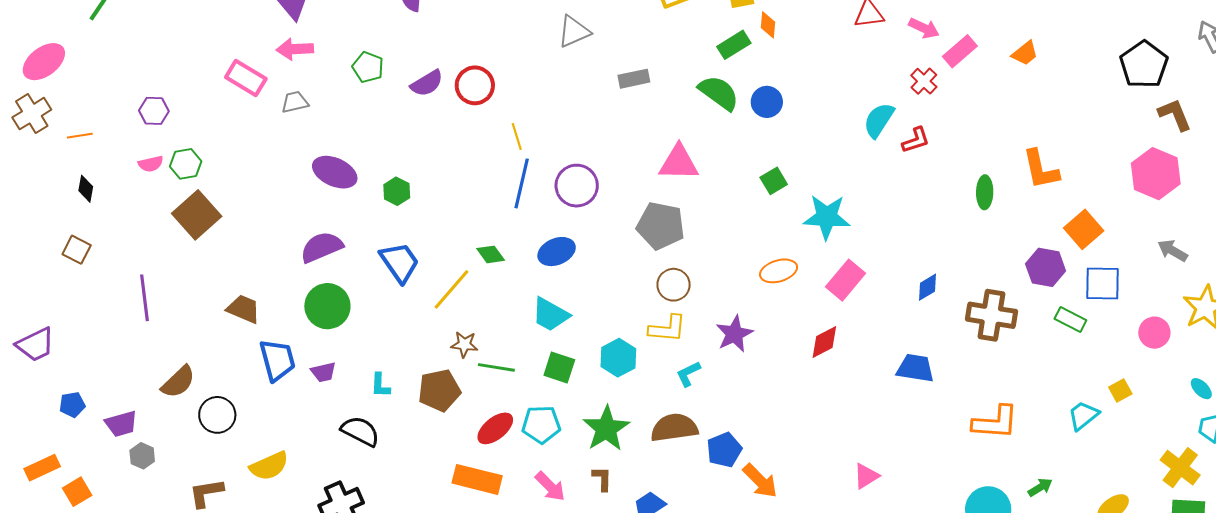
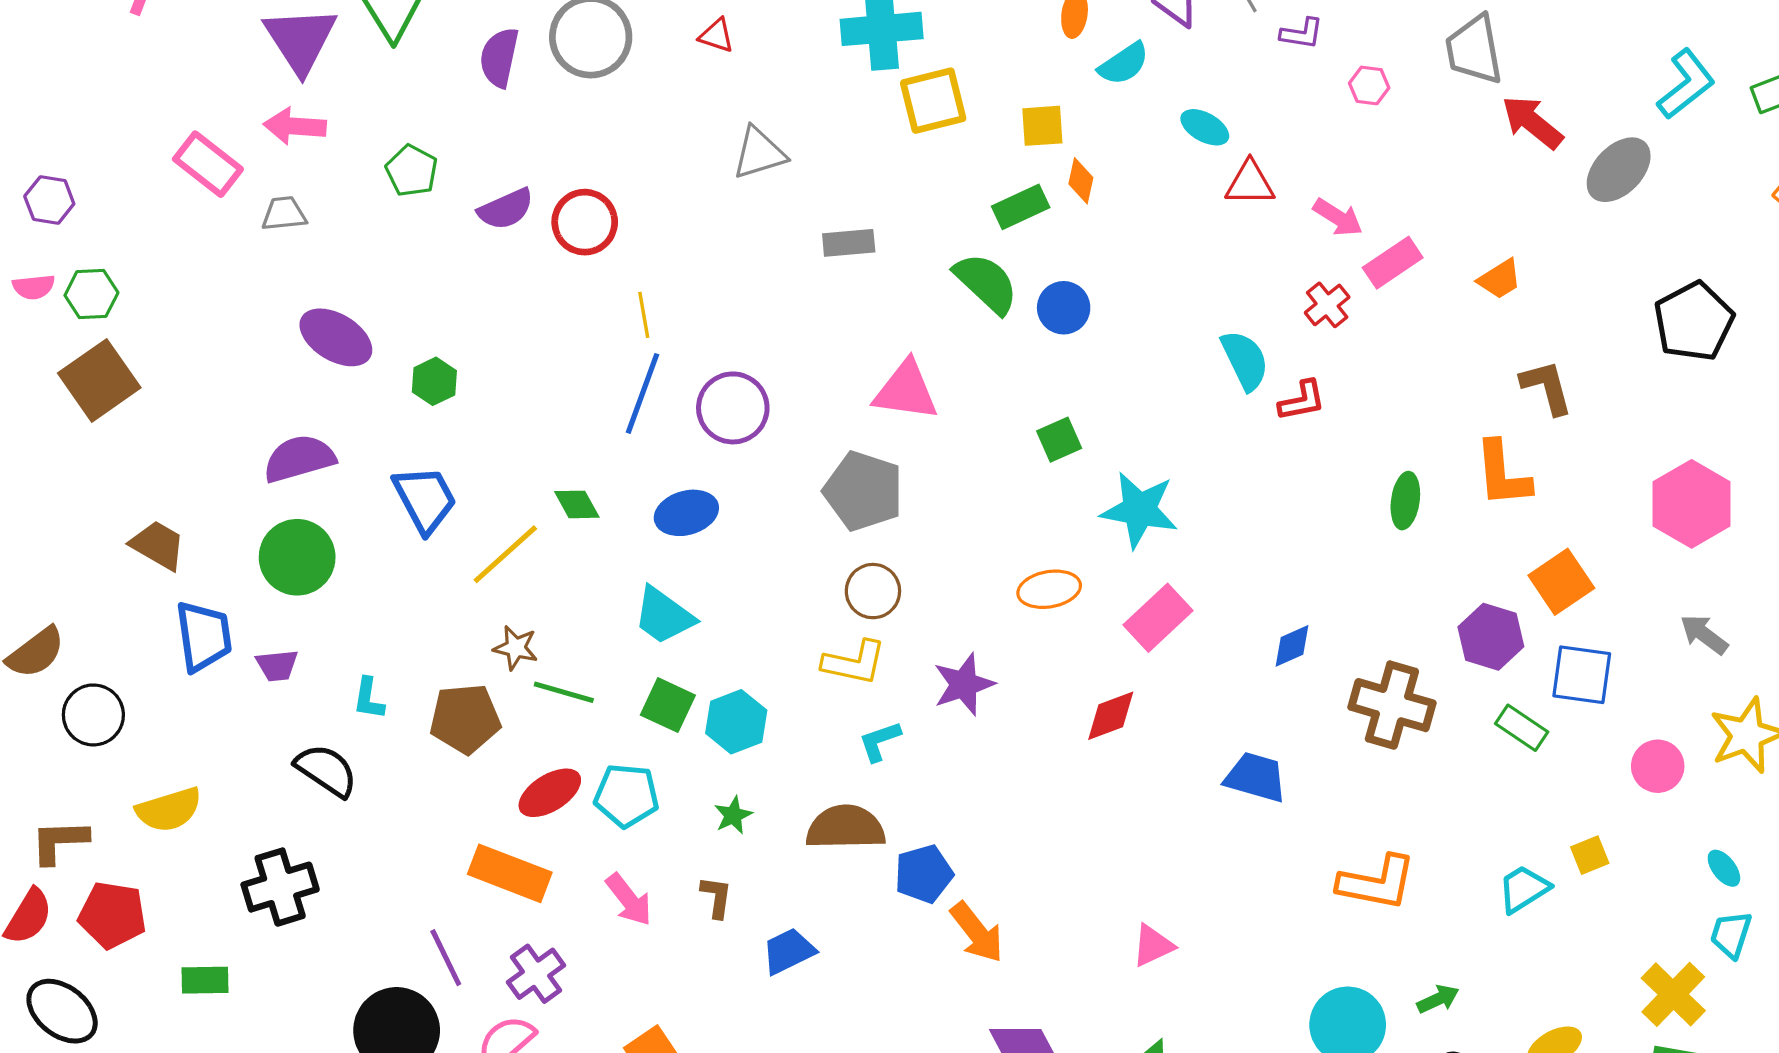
brown L-shape: (1175, 115) -> (1547, 387), moved
cyan semicircle: (879, 120) -> (1245, 360), turned 114
cyan hexagon: (618, 358) -> (736, 722), moved
green star: (606, 429) -> (733, 815), size x0.5

